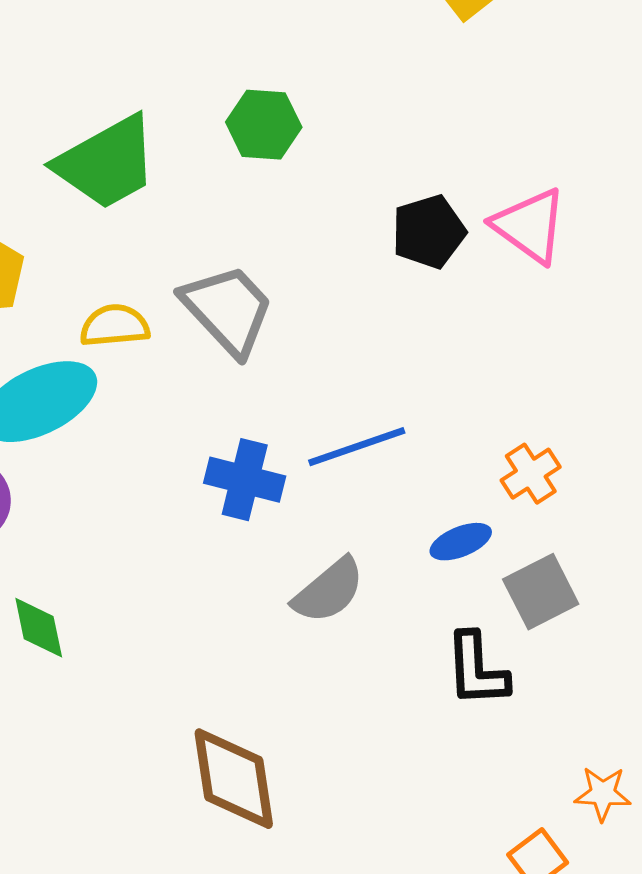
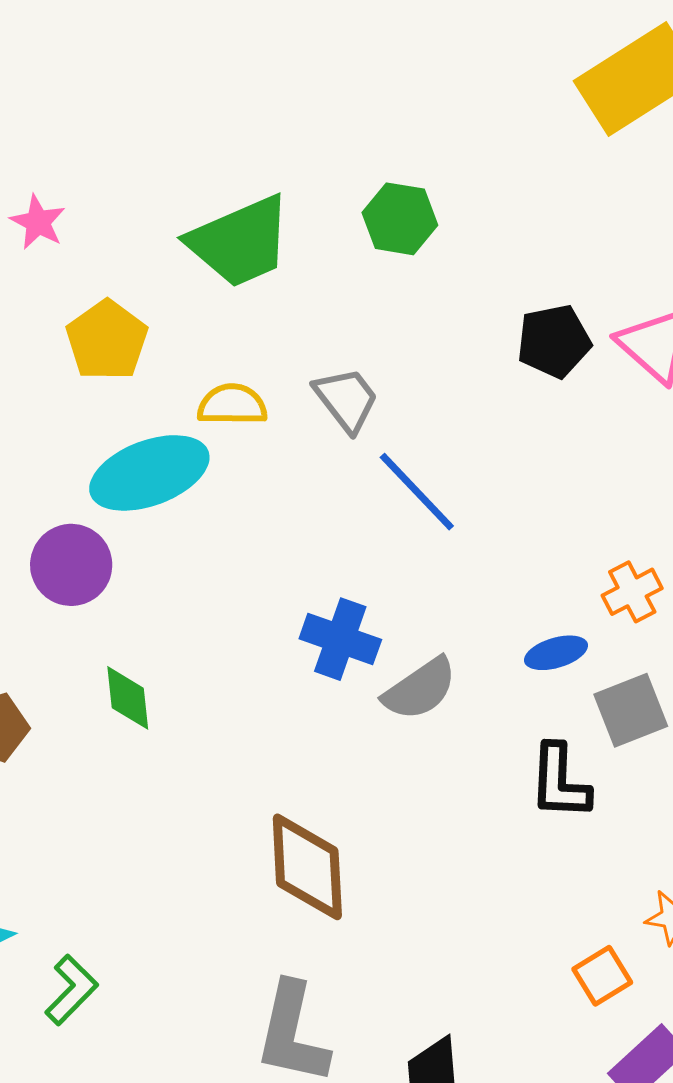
gray trapezoid: (228, 310) -> (346, 400), size x0.7
blue line: (357, 447) -> (417, 492), moved, turned 60
blue cross: (245, 480) -> (340, 639), moved

